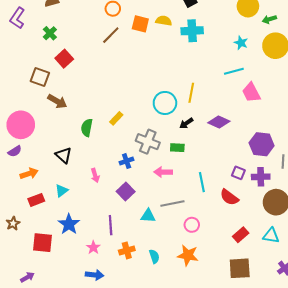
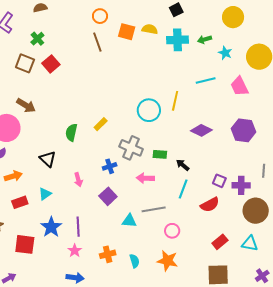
green arrow: (269, 19) -> (204, 39), moved
brown line: (111, 35) -> (97, 42), turned -66
cyan line: (234, 71) -> (206, 80), moved
brown square: (40, 77) -> (25, 63), moved
pink trapezoid: (251, 93) -> (239, 86), moved
brown arrow: (57, 101) -> (26, 105), moved
black arrow: (186, 123) -> (183, 165), moved, turned 72
purple hexagon: (262, 144) -> (243, 130), moved
cyan line: (202, 182) -> (183, 189), turned 30
red semicircle: (229, 197) -> (210, 205), turned -66
purple line: (111, 225) -> (78, 227), moved

